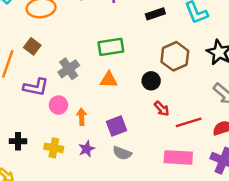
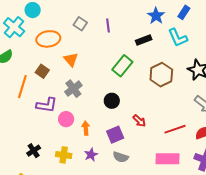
green rectangle: (111, 47) -> (122, 66), moved, turned -40
orange triangle: (109, 80) -> (71, 60), moved, turned 49
black circle: (151, 81) -> (112, 101), moved
red arrow: (162, 109) -> (139, 121), moved
black cross: (18, 141) -> (34, 151), turned -32

